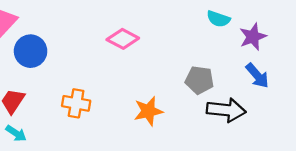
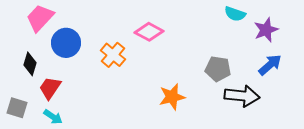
blue arrow: (257, 76) -> (270, 65), turned -90
orange cross: (76, 103) -> (113, 55), moved, turned 30

